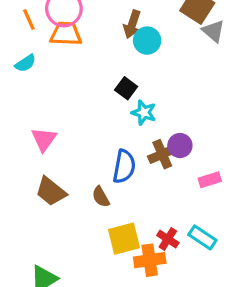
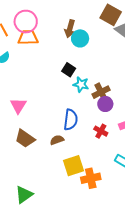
brown cross: (162, 154) -> (101, 92), moved
brown semicircle: (101, 197) -> (57, 140), turned 104
red cross: (168, 239) -> (101, 131), moved

